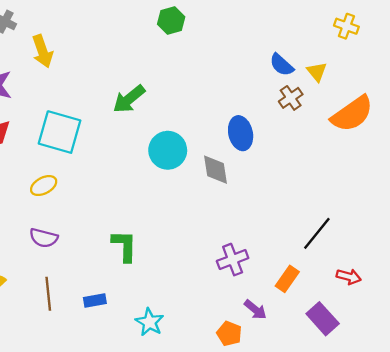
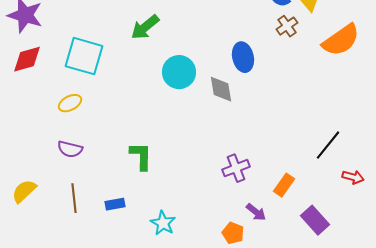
black line: (317, 233) -> (328, 145), moved
red arrow: (349, 277) -> (353, 177), moved

